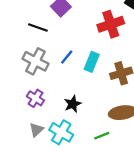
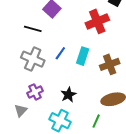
purple cross: (35, 98) -> (35, 92), turned 35
gray triangle: (36, 130) -> (21, 110), moved
green line: (102, 136) -> (96, 121), turned -40

